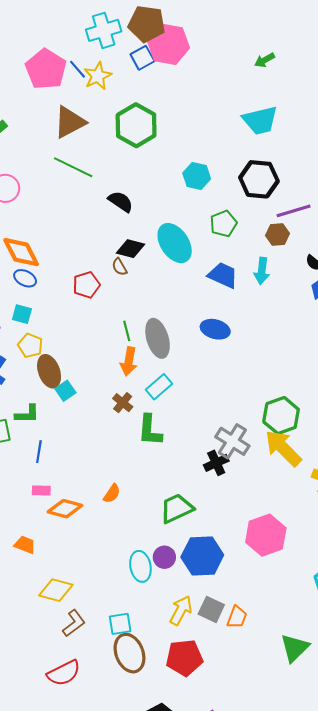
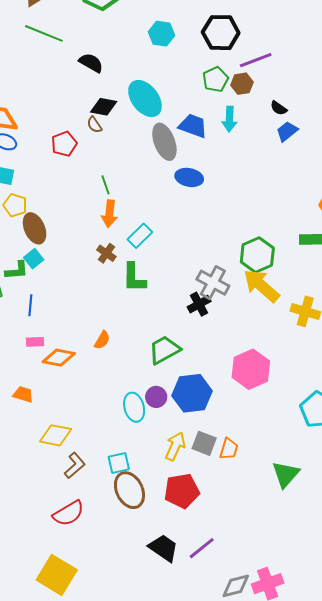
green pentagon: (223, 224) -> (215, 79), moved
gray ellipse: (158, 338) -> (164, 142), moved
cyan square: (65, 391) -> (34, 259), moved

